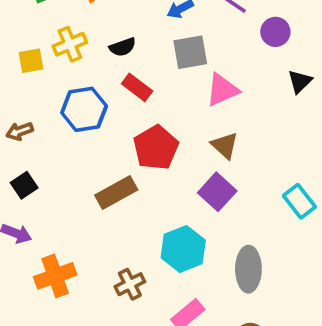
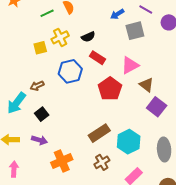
gray square: (190, 52) -> (135, 31), moved
pink triangle: (222, 90) -> (130, 65), moved
purple square: (217, 192) -> (157, 107), moved
brown rectangle: (116, 193) -> (99, 133), moved

